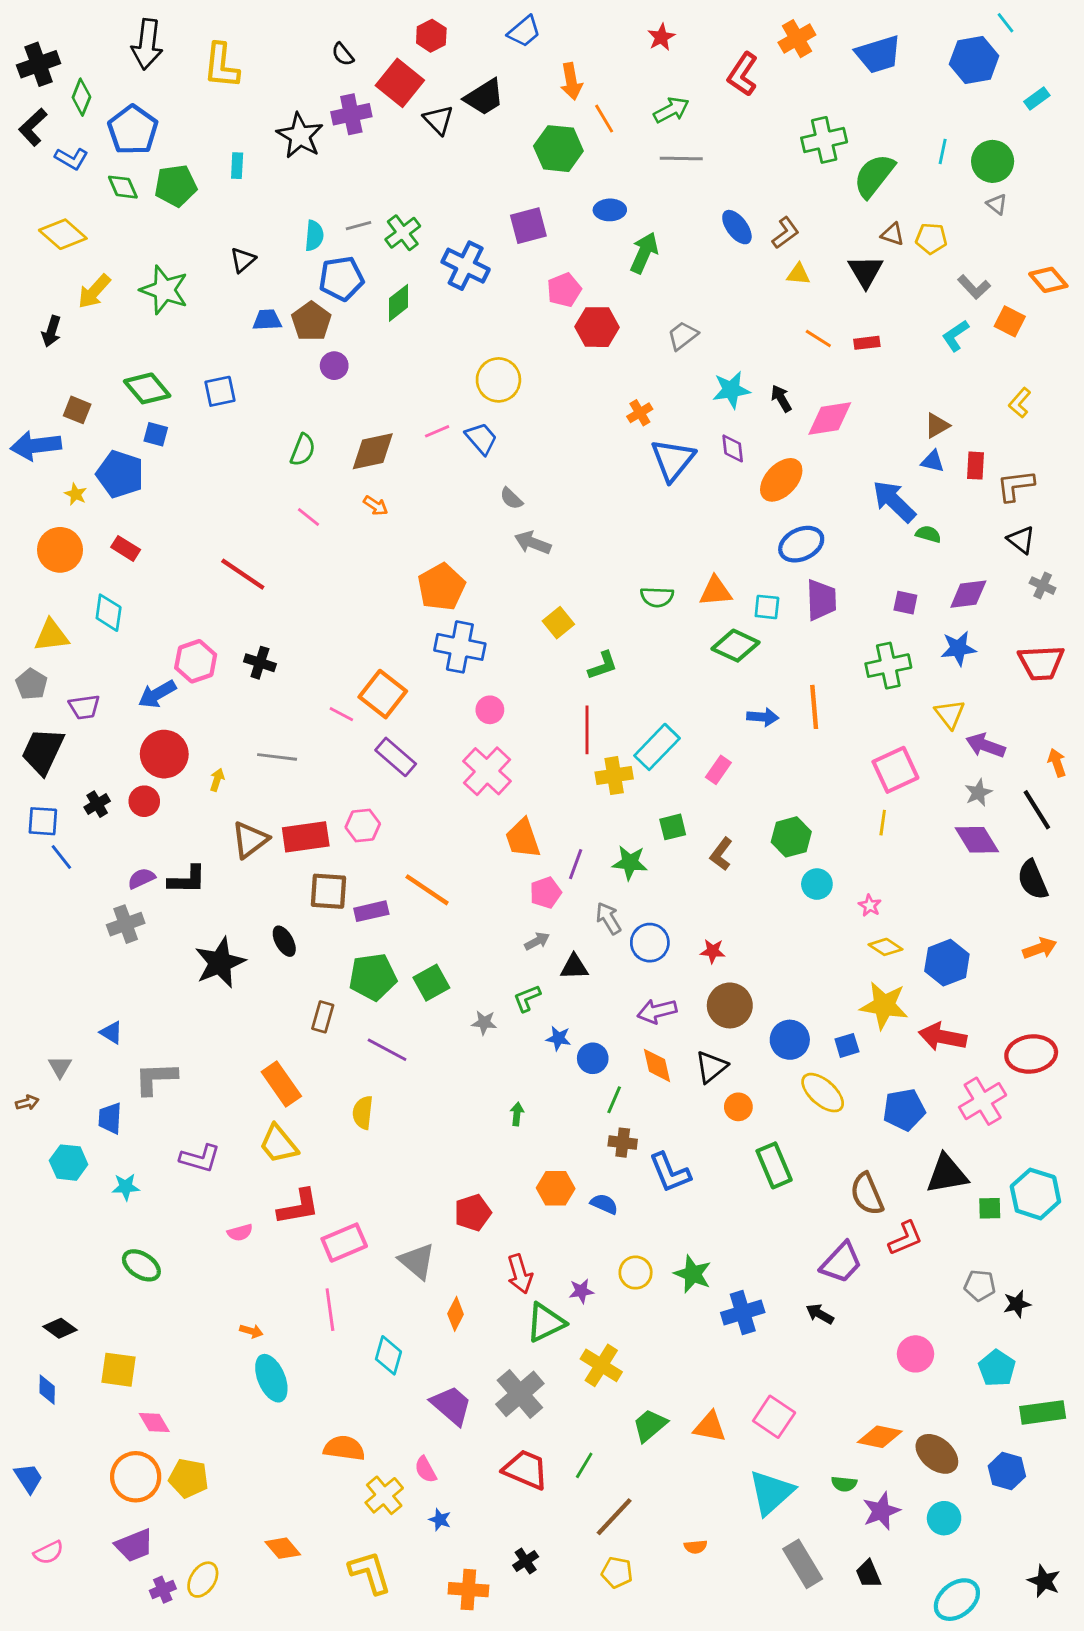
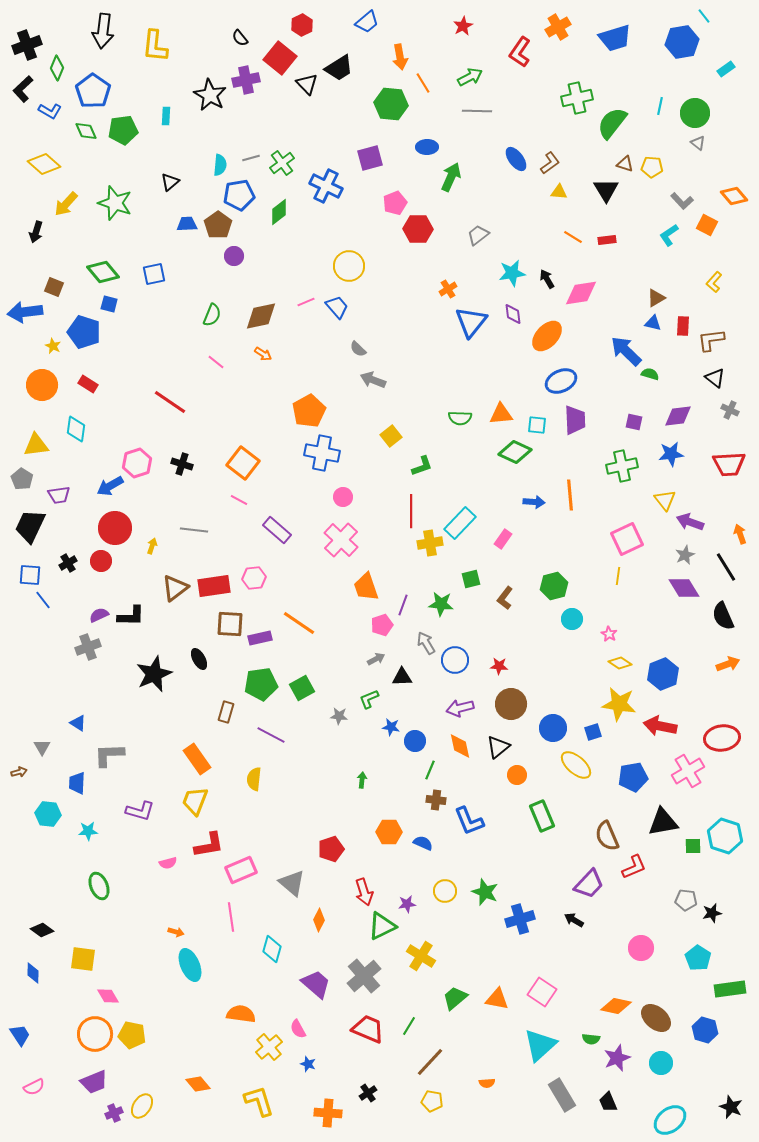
orange square: (383, 694) -> (243, 463), moved
yellow trapezoid: (278, 1144) -> (195, 801), turned 60
green ellipse: (141, 1265) -> (99, 886), turned 36

